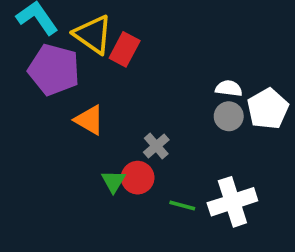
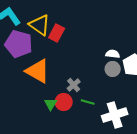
orange triangle: (89, 120) -> (38, 71), size x1.5
green line: (182, 206) -> (88, 102), moved

